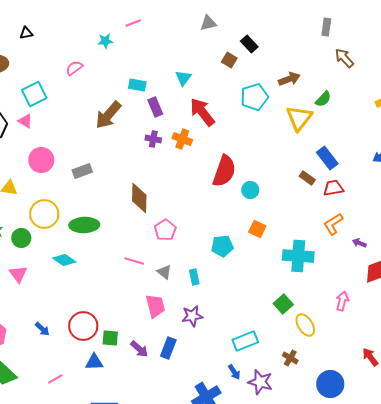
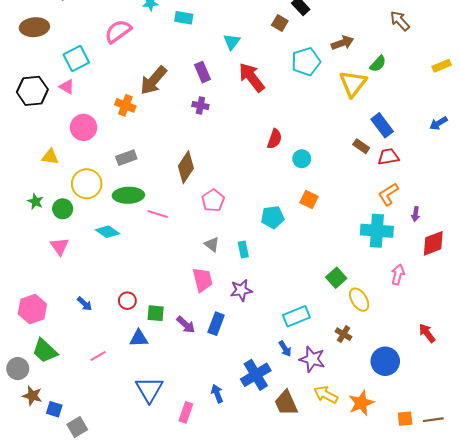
pink semicircle: (74, 68) -> (118, 31), size x1.5
cyan rectangle: (137, 85) -> (184, 18), moved
orange cross: (182, 139) -> (125, 105), moved
gray rectangle: (82, 171) -> (126, 158), moved
red semicircle: (224, 171) -> (275, 139), size x0.6
brown diamond: (139, 198) -> (186, 167), turned 32
purple arrow: (359, 243) -> (416, 214), turned -104
cyan cross: (298, 256) -> (377, 231), moved
pink line: (134, 261) -> (158, 214), moved
red circle: (83, 326) -> (127, 301), size x0.6

